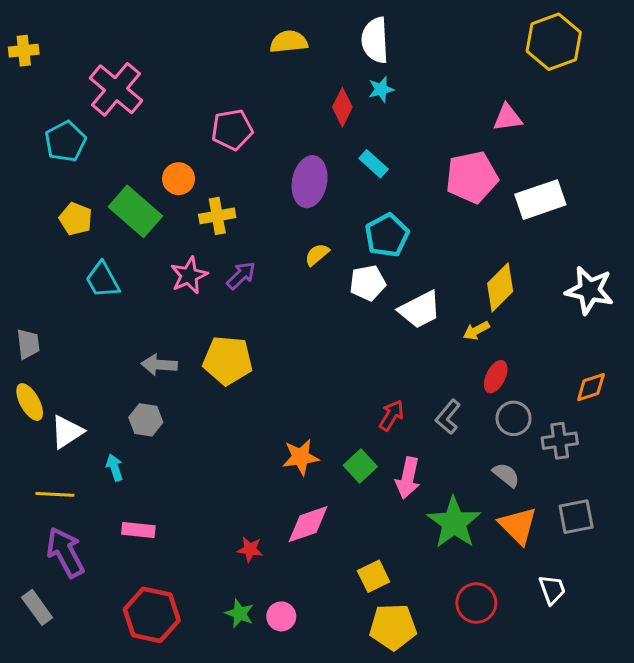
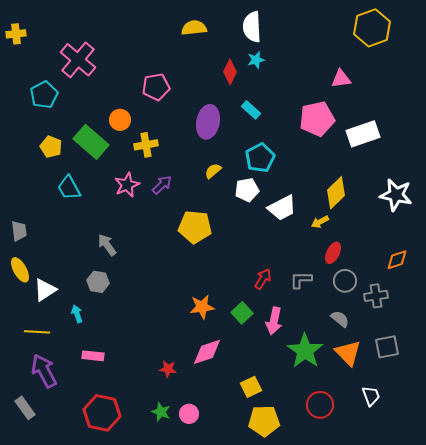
yellow pentagon: (228, 360) -> (195, 227), moved
gray arrow: (159, 365) -> (107, 245), turned 50
gray L-shape: (448, 417) -> (301, 280), turned 50

